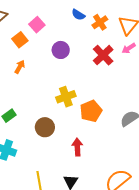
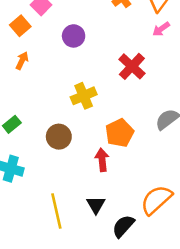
red cross: (103, 55) -> (132, 66), moved
orange pentagon: (91, 111) -> (119, 133), moved

